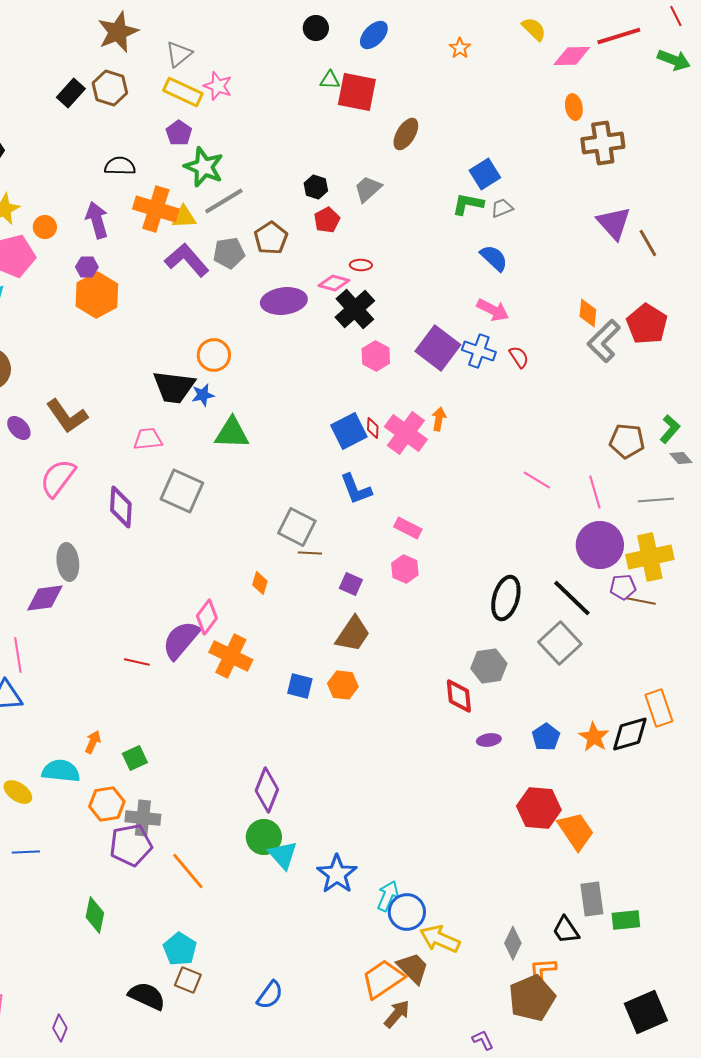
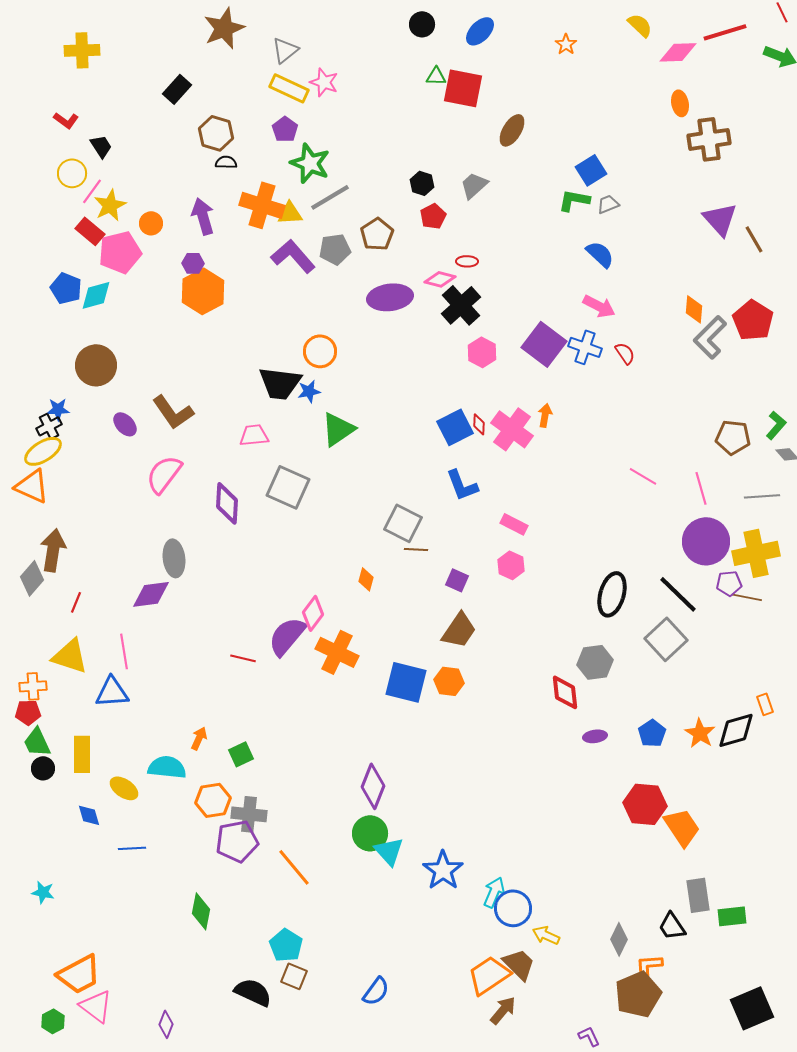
brown hexagon: (110, 88) -> (216, 133), moved
black semicircle: (120, 166) -> (226, 162), size x0.7
green triangle: (232, 433) -> (338, 429), turned -36
blue square: (300, 686) -> (406, 682), size x1.6
orange rectangle: (659, 708) -> (765, 704), size x0.6
yellow arrow: (440, 939) -> (546, 935), size x0.7

